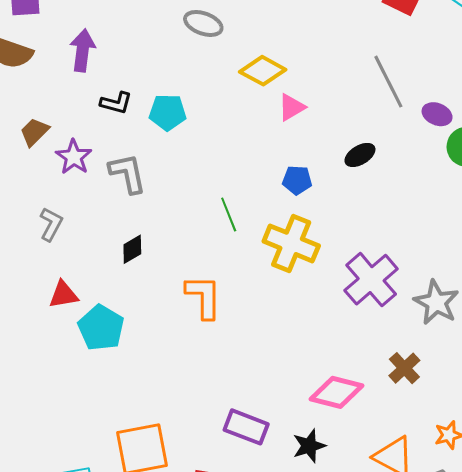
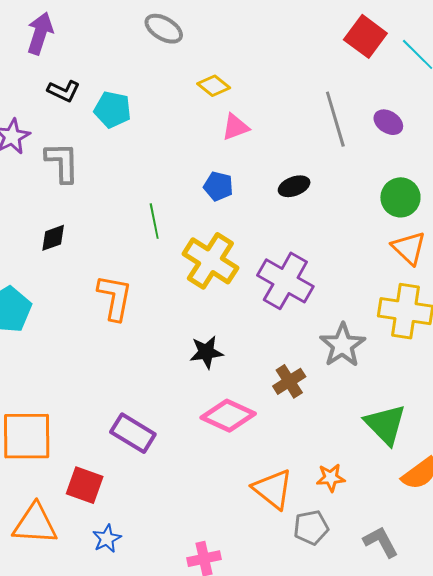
yellow diamond: (263, 71) -> (214, 86), size x0.7
purple ellipse: (437, 114) -> (388, 122), moved
blue pentagon: (297, 180) -> (218, 186), moved
purple cross: (371, 280) -> (285, 281), moved, turned -30
brown cross: (404, 368) -> (289, 381), moved
black star: (309, 446) -> (206, 352), moved

